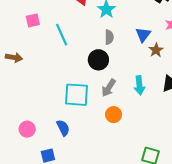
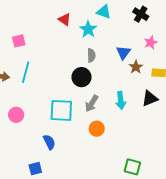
cyan line: (62, 35) -> (26, 72), moved, turned 40
pink circle: (27, 129) -> (16, 115), moved

